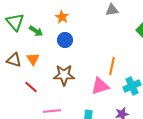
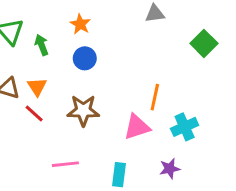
green arrow: (36, 31) -> (42, 45), turned -144
red line: (31, 87) -> (34, 113), moved

